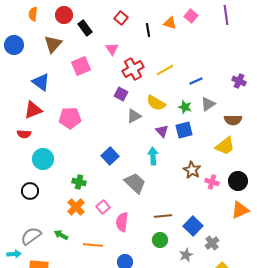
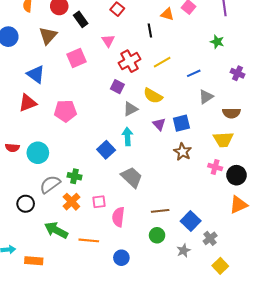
black line: (148, 30) -> (150, 31), moved
green star: (185, 107) -> (217, 42), moved
red semicircle: (24, 134) -> (12, 148), moved
yellow trapezoid: (225, 146) -> (223, 140), turned 35
cyan arrow: (153, 156) -> (127, 136), moved
brown star: (192, 170) -> (183, 152), moved
pink cross: (212, 182) -> (215, 167), moved
black circle: (30, 191) -> (26, 204), moved
pink square: (103, 207) -> (99, 202), turned 32
green arrow: (61, 235) -> (56, 230), size x1.6
gray semicircle: (31, 236) -> (50, 184), moved

